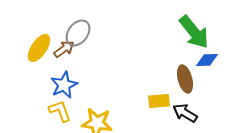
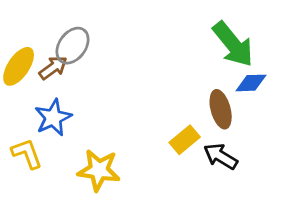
yellow rectangle: (159, 101) -> (185, 140), turned -35
yellow L-shape: (60, 111) -> (27, 154), moved

